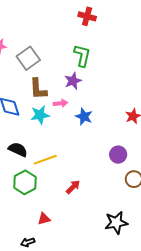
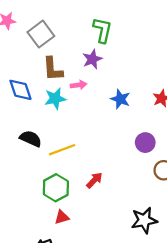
blue star: (84, 117) -> (120, 99), moved
green hexagon: (25, 182) -> (56, 188), moved

